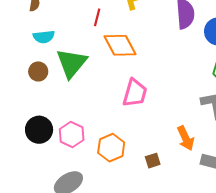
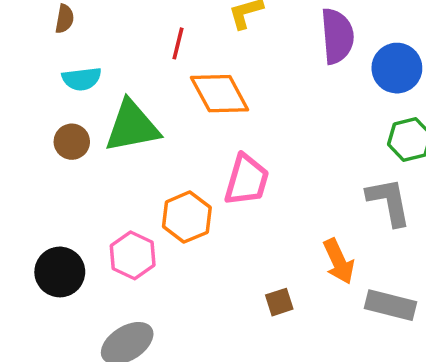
green triangle: (72, 63) -> (132, 126), turned 40
black circle: (39, 130) -> (60, 272), moved
orange hexagon: (111, 148) -> (187, 217), moved

